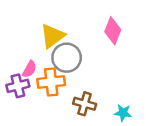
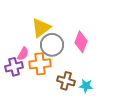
pink diamond: (113, 31) -> (81, 42), moved
cyan star: (123, 113) -> (86, 86), moved

